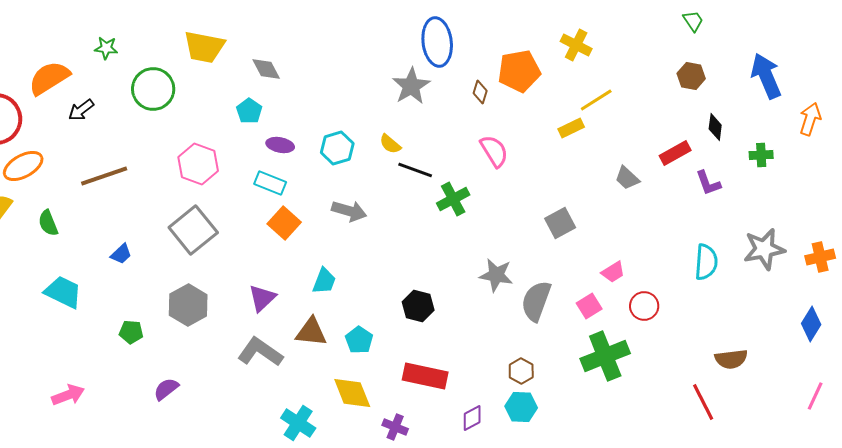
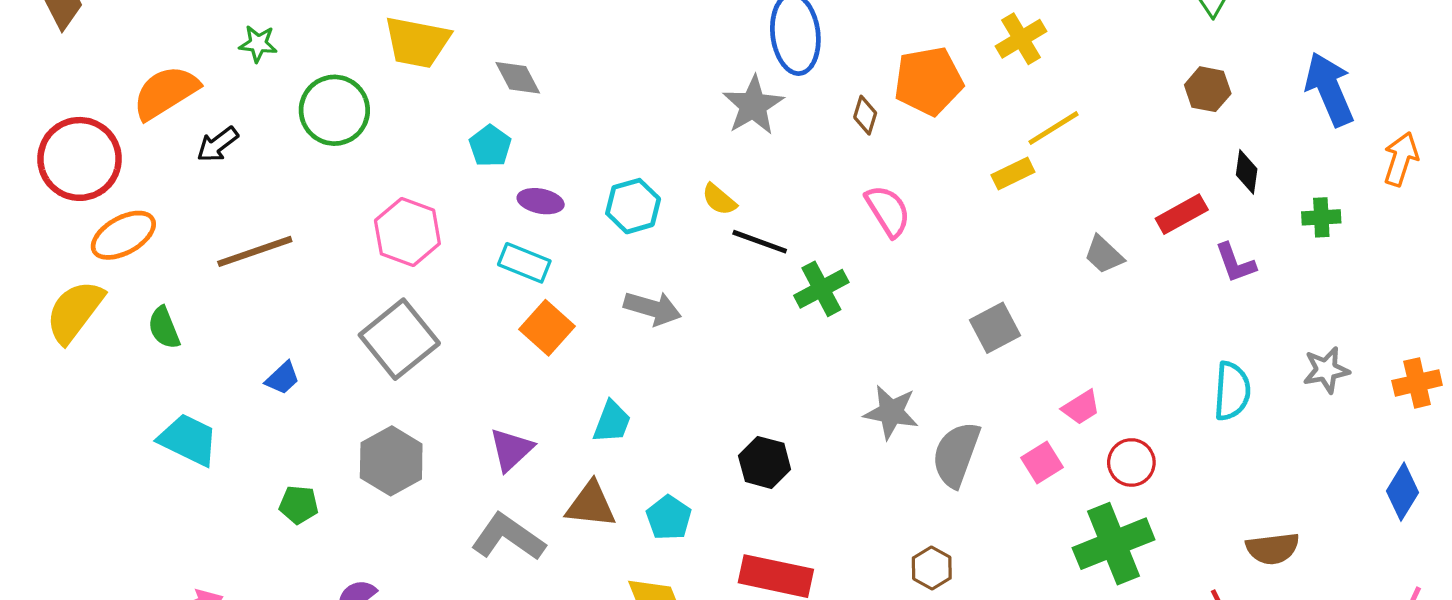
yellow cross: (576, 45) -> (1021, 39), turned 32
gray star: (764, 249) -> (1326, 370), size x0.7
green cross: (605, 356) -> (1114, 544), moved

